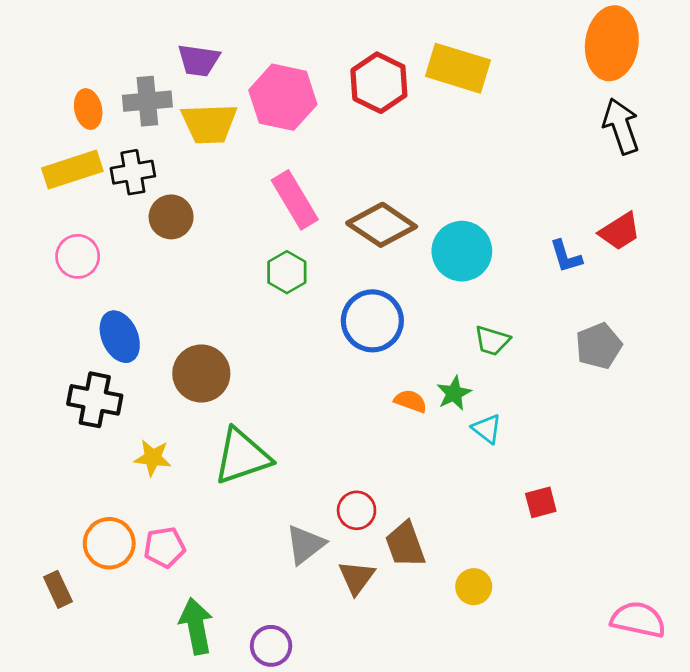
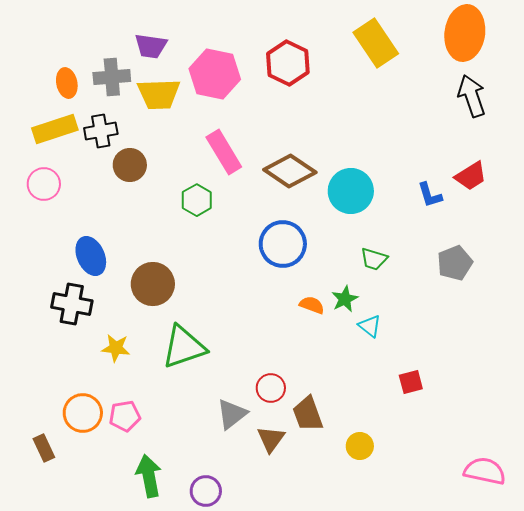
yellow rectangle: (458, 68) -> (376, 43), moved, turned 39
pink circle: (78, 256) -> (44, 184), moved
green hexagon: (287, 272) -> (197, 200), moved

